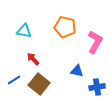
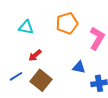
orange pentagon: (65, 27) -> (67, 23), turned -30
red arrow: (33, 59) -> (35, 55), turned -88

